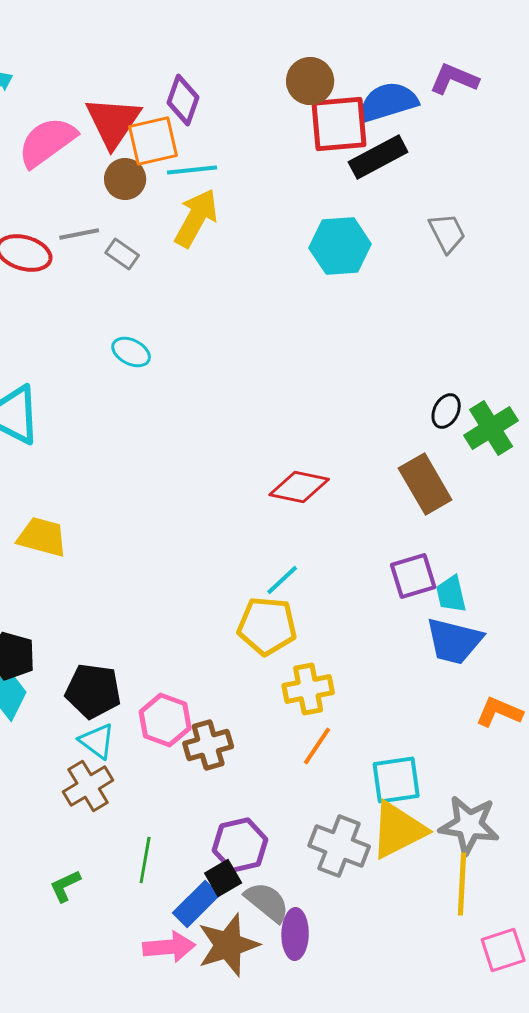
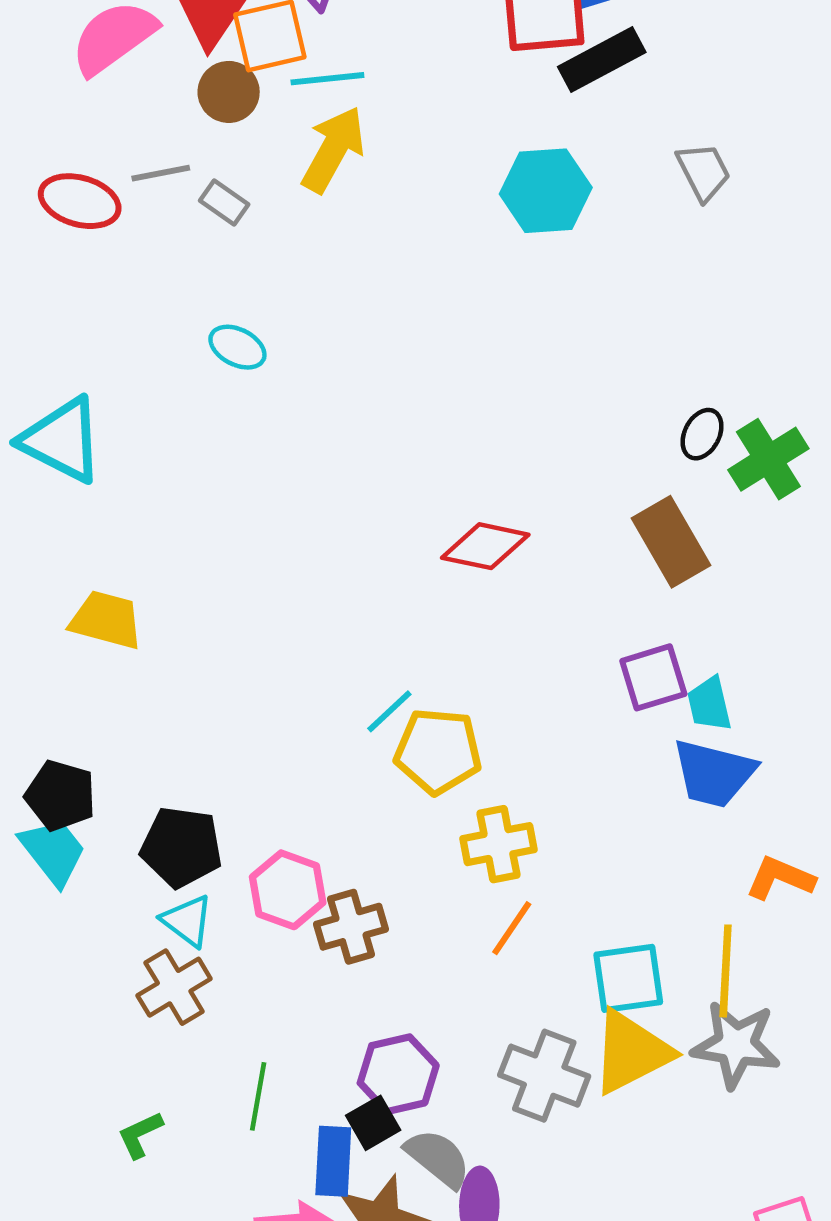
cyan line: (282, 580) -> (389, 711), moved
yellow line: (462, 884) -> (726, 971), moved
blue rectangle: (196, 904) -> (333, 1161), turned -42

